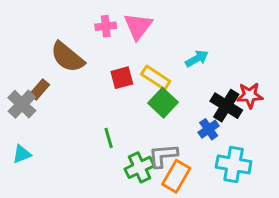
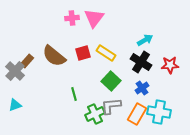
brown semicircle: (67, 57) -> (54, 56), moved
cyan arrow: (197, 59) -> (145, 40), moved
green square: (163, 103) -> (111, 81), moved
black cross: (226, 106) -> (141, 62), moved
orange rectangle: (176, 176) -> (137, 114), moved

